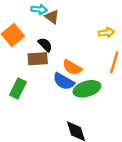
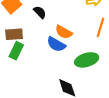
brown rectangle: (38, 59) -> (14, 34), moved
green ellipse: (87, 89) -> (87, 60), moved

